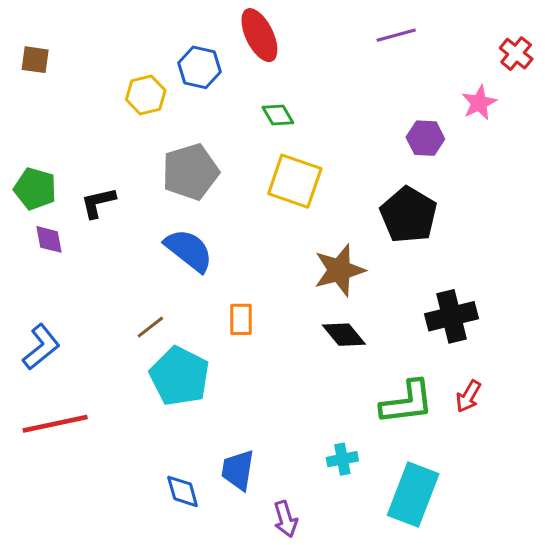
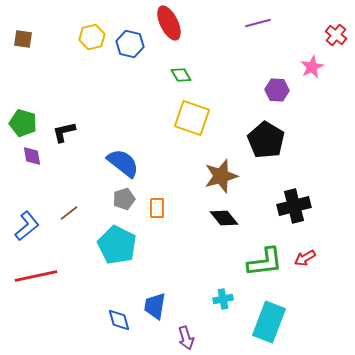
yellow hexagon: (146, 95) -> (92, 37), moved
gray pentagon: (190, 172) -> (124, 199), moved, size x0.6
brown line: (150, 327) -> (69, 213), moved
red arrow: (468, 396) -> (305, 258), turned 30

